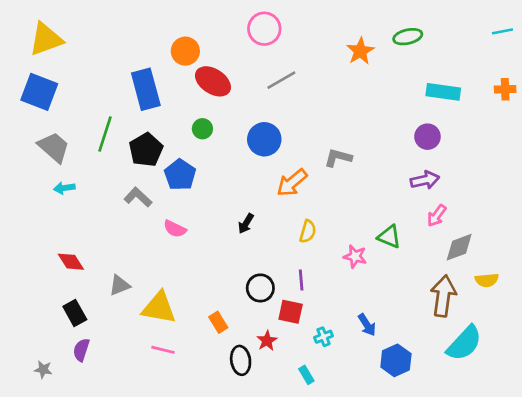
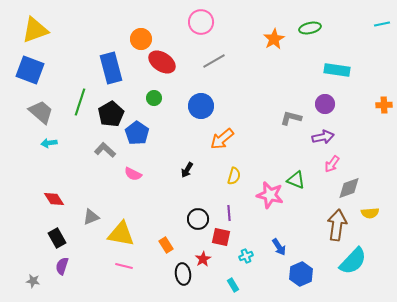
orange cross: (505, 89) -> (384, 105), moved
gray L-shape: (338, 158) -> (291, 118), moved
pink star: (355, 256) -> (270, 195), size x1.5

